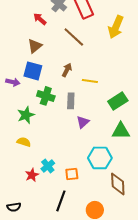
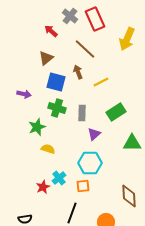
brown arrow: (67, 70) -> (78, 72), moved, turned -48
blue square: (33, 71) -> (56, 82), moved
yellow line: (90, 81) -> (101, 82), moved, turned -35
green rectangle: (118, 101) -> (116, 112), moved
yellow semicircle: (24, 142) -> (48, 149), moved
cyan hexagon: (100, 158) -> (90, 163), moved

